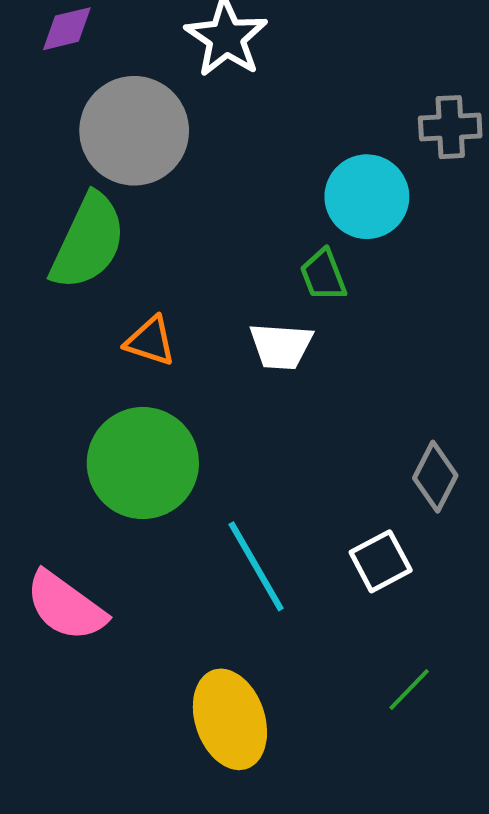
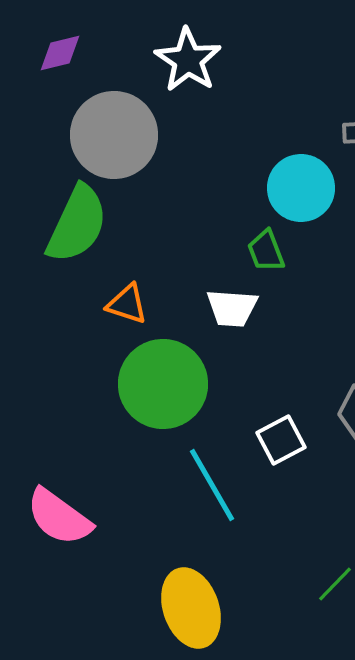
green circle: (143, 463) -> (163, 384), moved
white square: (381, 561) -> (281, 440), moved

